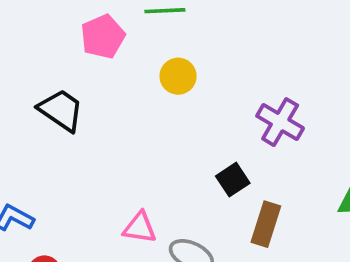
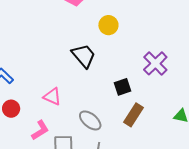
black trapezoid: (61, 110) -> (84, 56), moved
pink triangle: (140, 228) -> (52, 97), moved

